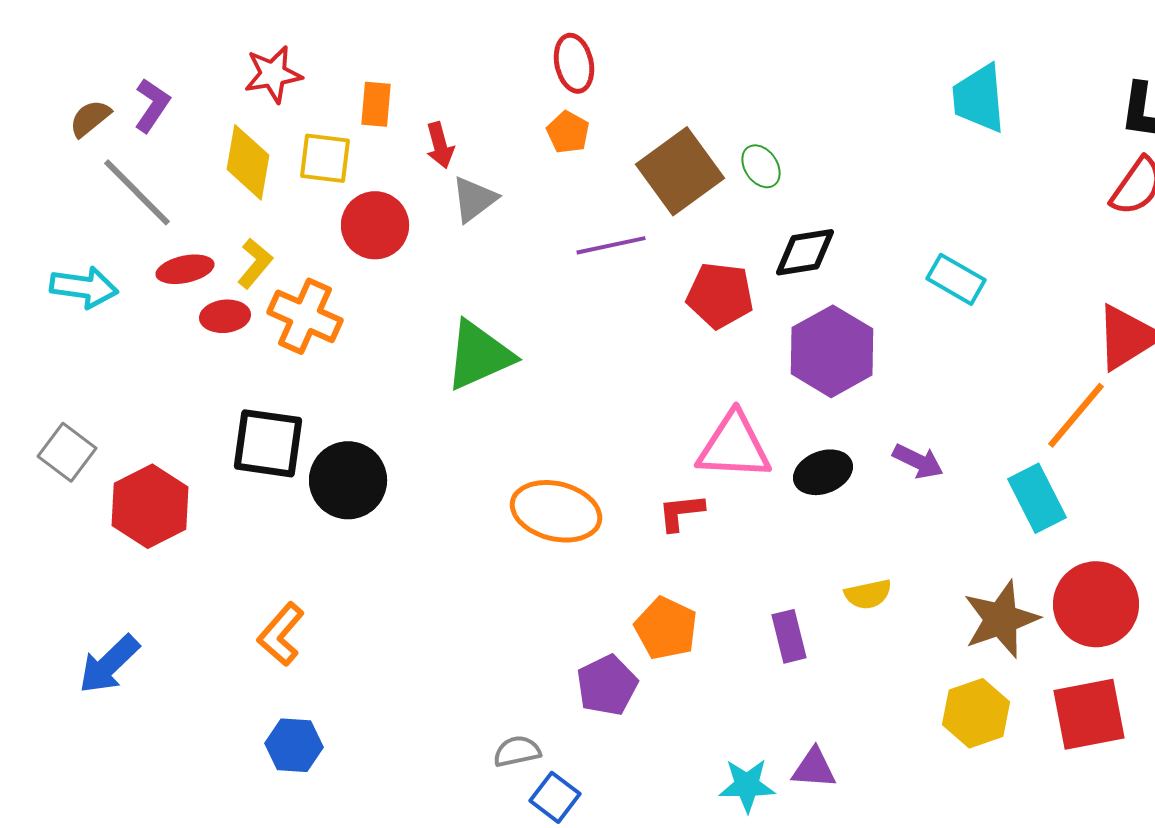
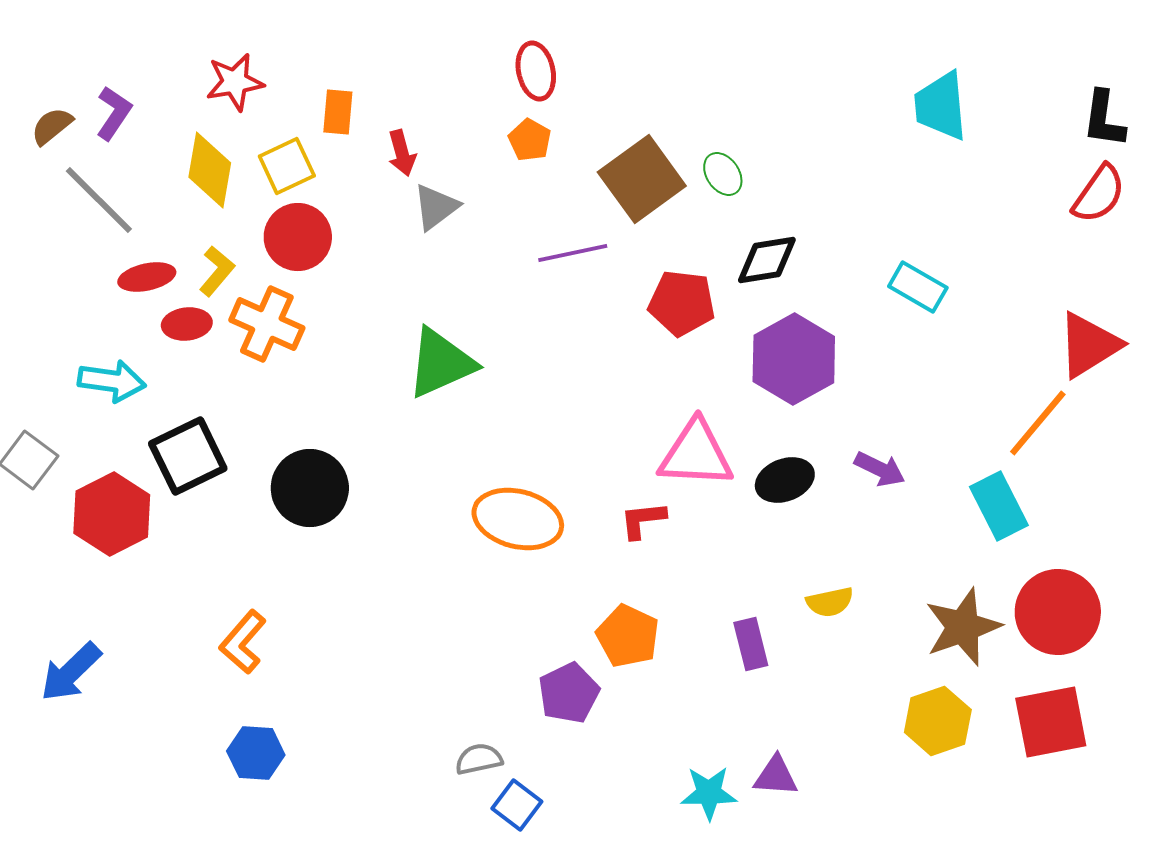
yellow square: (325, 158) -> (287, 166), turned -32
red circle: (375, 225) -> (298, 237), moved
cyan arrow: (84, 287) -> (112, 381), moved
black square: (268, 443) -> (188, 456), moved, turned -34

